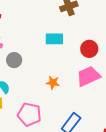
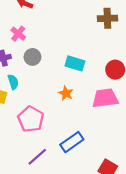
cyan rectangle: (54, 39) -> (75, 63), moved

